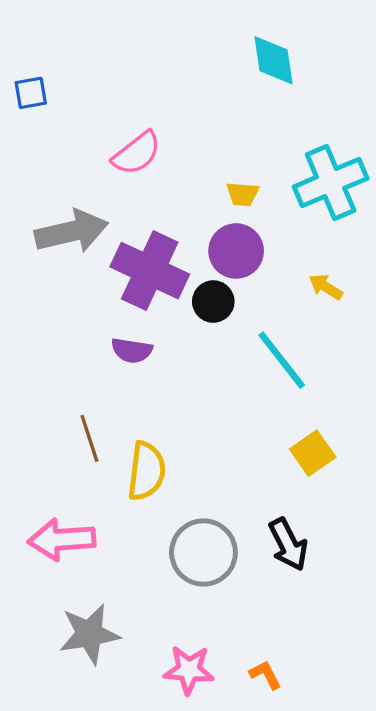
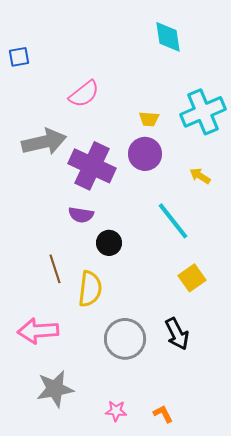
black circle: (213, 302) -> (109, 243), moved
pink star: (189, 670) -> (116, 411), size x0.7

